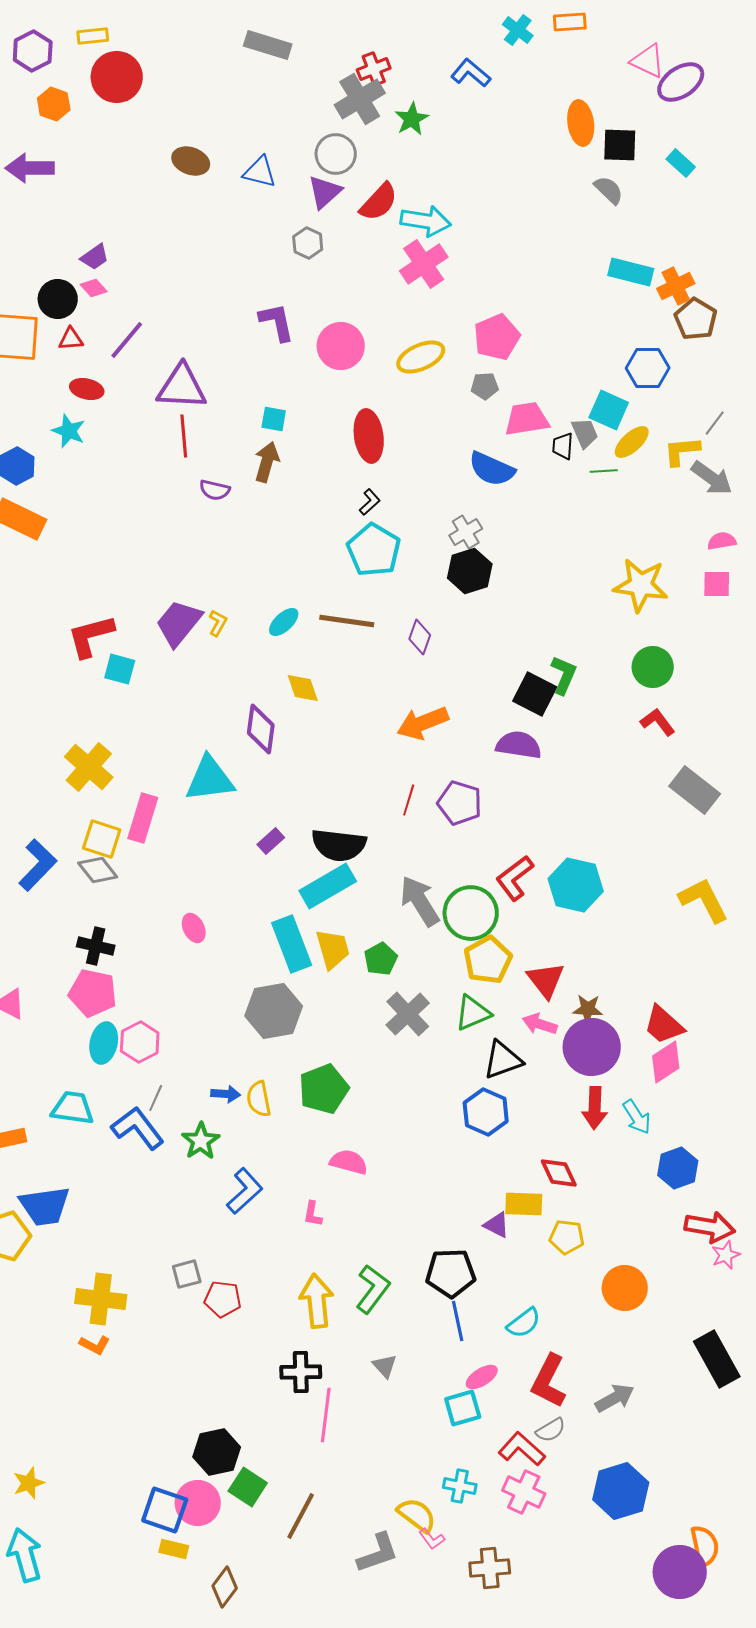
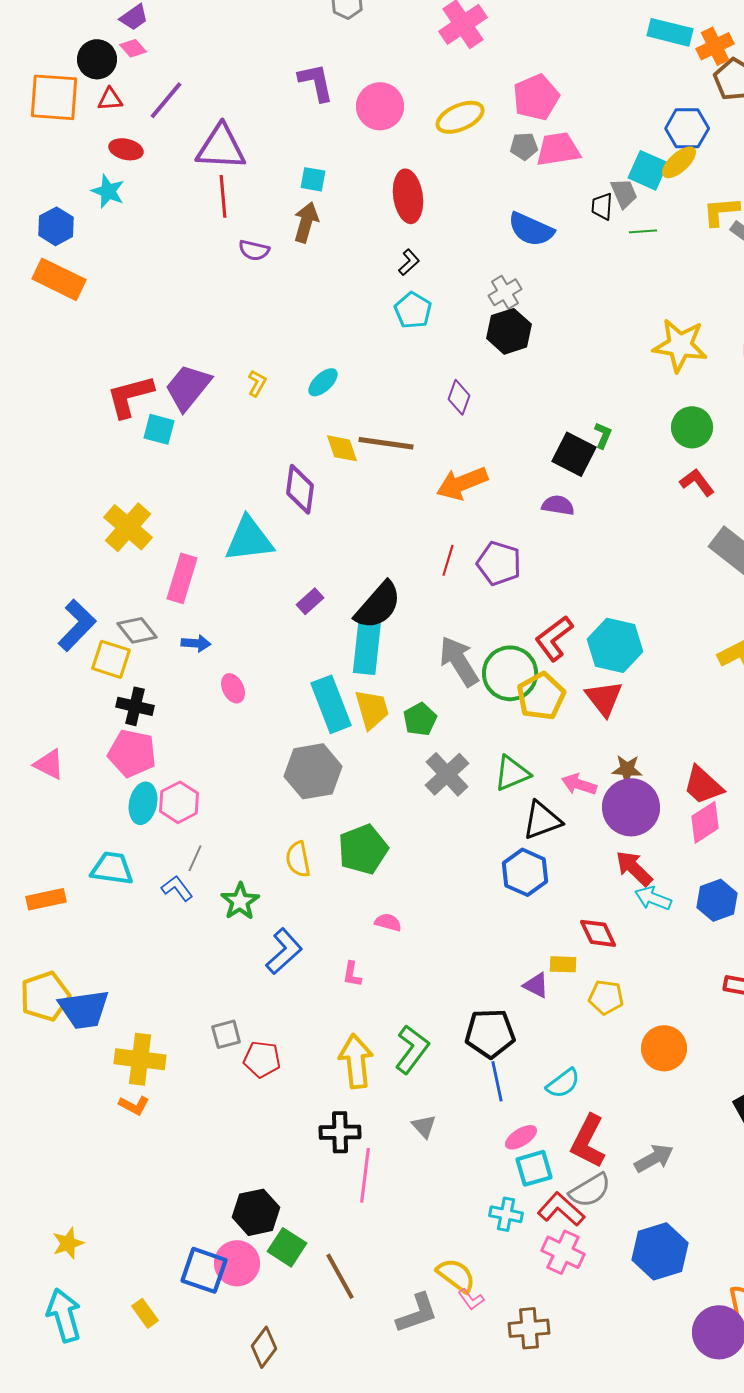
pink trapezoid: (527, 419) -> (558, 149), moved
yellow ellipse: (632, 442) -> (679, 162), moved
cyan pentagon: (374, 550) -> (413, 310), size x0.7
brown line: (347, 621) -> (386, 443), moved
purple trapezoid: (179, 623) -> (188, 387), moved
green L-shape: (564, 675) -> (603, 435), size x0.7
purple semicircle: (519, 745) -> (558, 505), size x0.7
yellow square: (102, 839) -> (111, 659), moved
black semicircle: (339, 845) -> (378, 605), turned -56
cyan rectangle: (328, 886) -> (367, 646), turned -54
yellow pentagon: (488, 960) -> (541, 696), moved
red triangle: (546, 980) -> (604, 698), moved
blue arrow: (226, 1094) -> (196, 643), moved
red arrow: (595, 1108) -> (634, 868), turned 132
cyan arrow: (637, 1117) -> (653, 898), moved, turned 144
blue L-shape: (138, 1128) -> (177, 888), size x0.6
pink semicircle: (349, 1162) -> (388, 922), size x0.7
blue hexagon: (678, 1168) -> (717, 900), moved
yellow rectangle: (524, 1204) -> (563, 964), size x0.7
blue trapezoid: (45, 1206) -> (84, 1009), moved
cyan square: (463, 1408) -> (534, 1168), moved
gray semicircle: (551, 1430) -> (590, 1190), size x1.4
cyan cross: (460, 1486) -> (506, 1214), moved
brown line: (301, 1516) -> (340, 1276), turned -57
yellow rectangle: (174, 1549) -> (145, 1313), moved, turned 40

